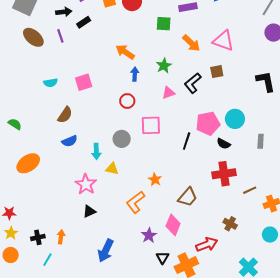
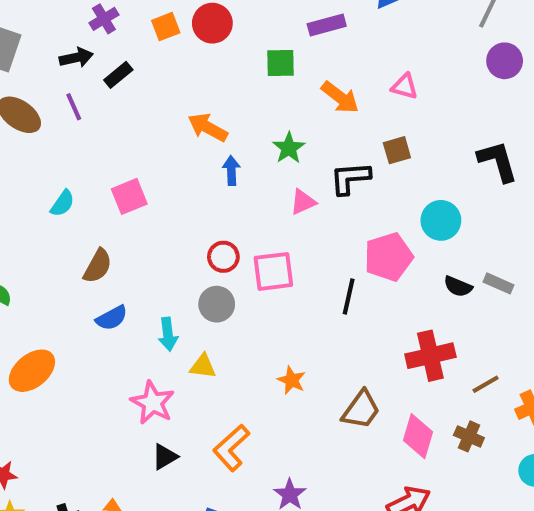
pink triangle: (223, 41) -> (405, 86), size x0.6
cyan semicircle: (51, 83) -> (62, 203), turned -40
black L-shape: (193, 83) -> (350, 178), turned 40
red circle: (127, 101) -> (223, 257), moved
cyan circle: (235, 119) -> (441, 220), moved
gray rectangle: (261, 141) -> (499, 283), turned -64
black semicircle: (224, 144) -> (458, 286), moved
orange L-shape: (135, 202) -> (231, 448), moved
brown cross: (230, 224) -> (469, 436), moved
pink diamond: (173, 225) -> (418, 436), moved

